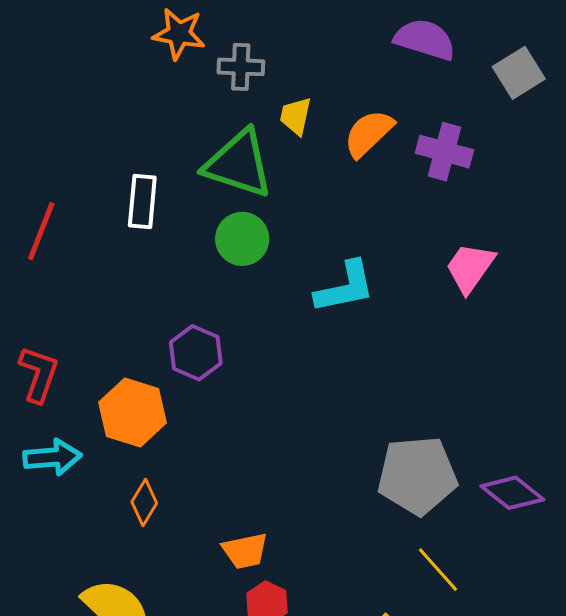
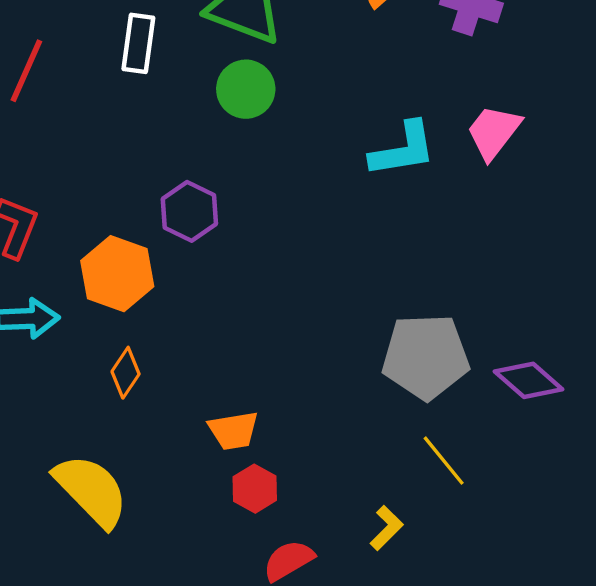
cyan L-shape: (345, 287) -> (403, 149), moved

